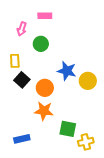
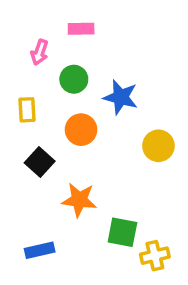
blue star: (67, 71) -> (121, 97), moved
black square: (22, 80) -> (40, 162), moved
orange circle: (45, 88) -> (81, 130), moved

